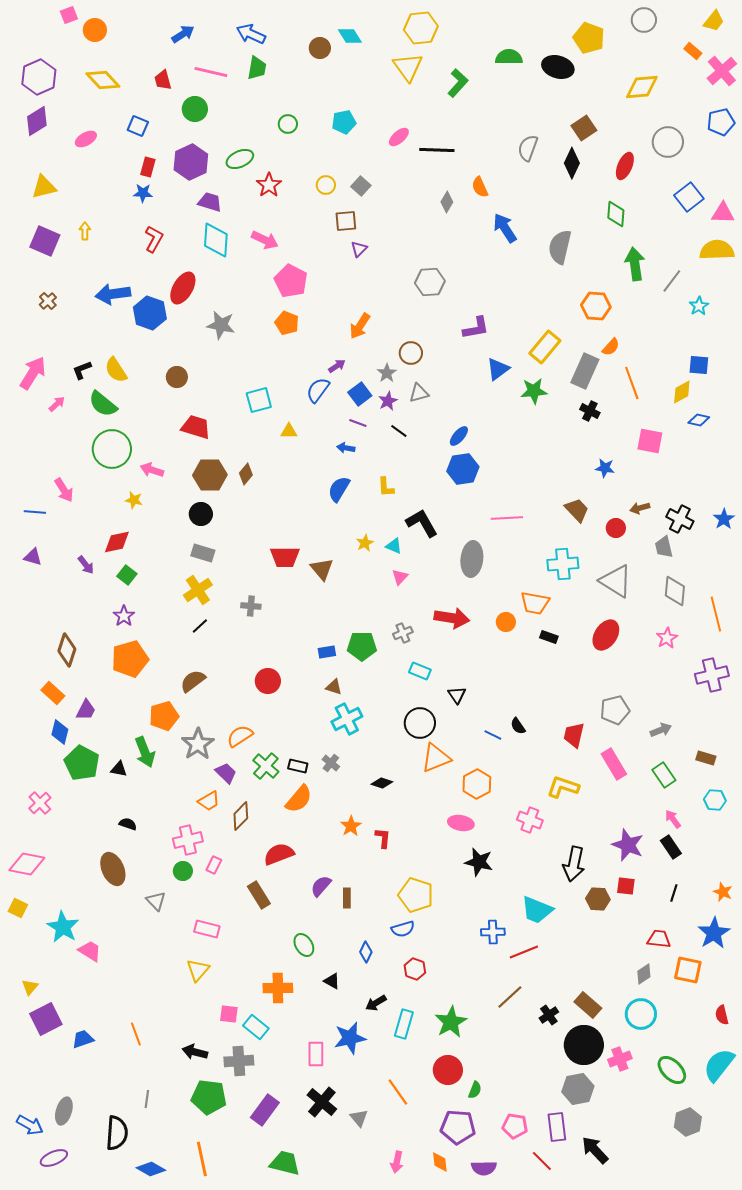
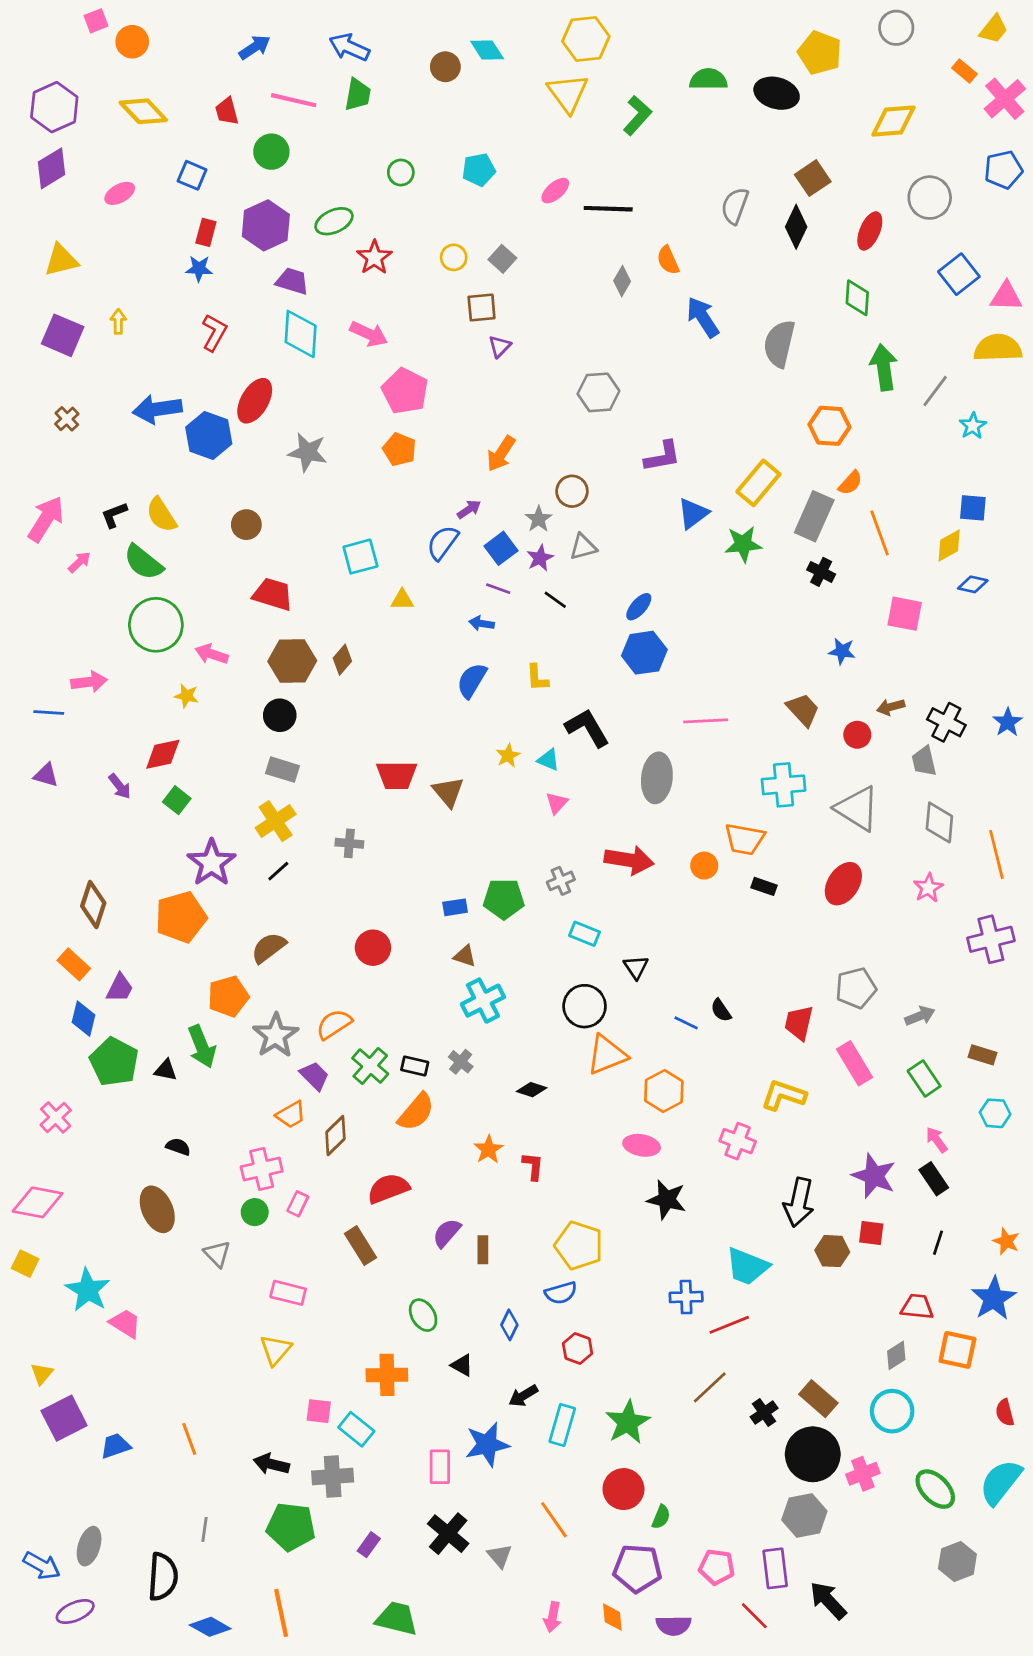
pink arrow: (64, 490) -> (89, 682), turned -65
purple star: (124, 616) -> (212, 863), moved, size x1.6
purple rectangle: (265, 1110) -> (369, 1545), size x0.6

